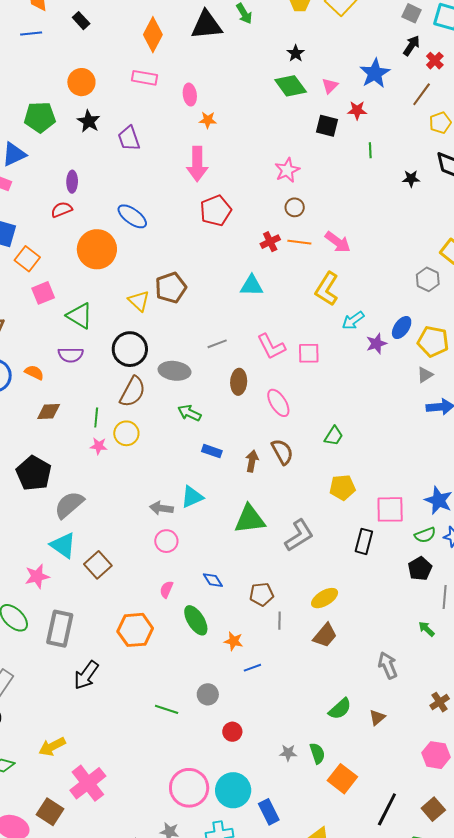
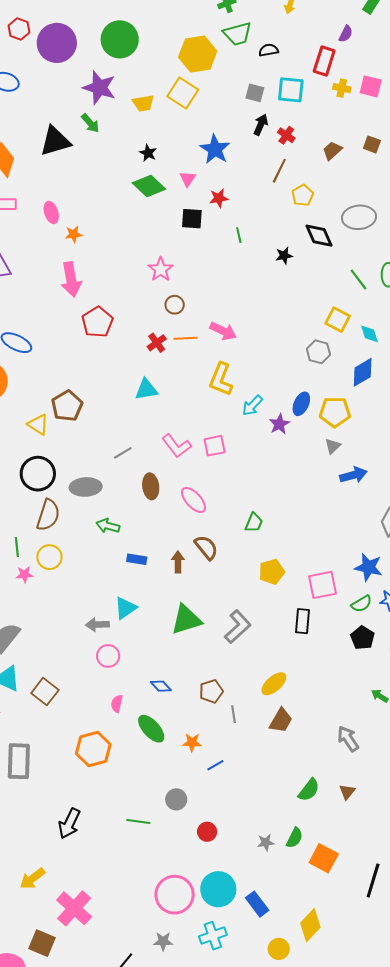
blue star: (375, 73) -> (215, 149), moved
black arrow: (86, 675) -> (69, 823), moved
green semicircle: (317, 753) -> (295, 838), turned 55

